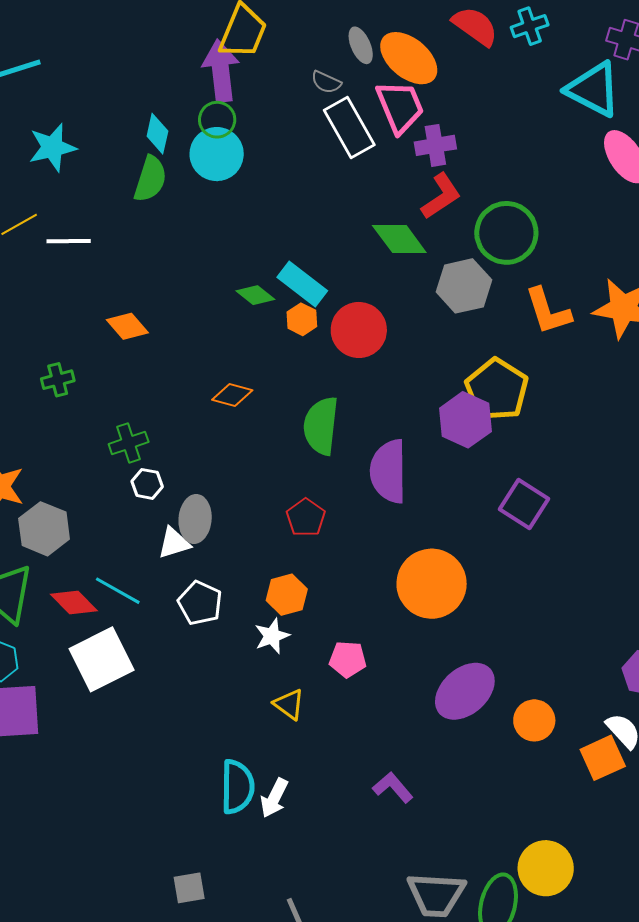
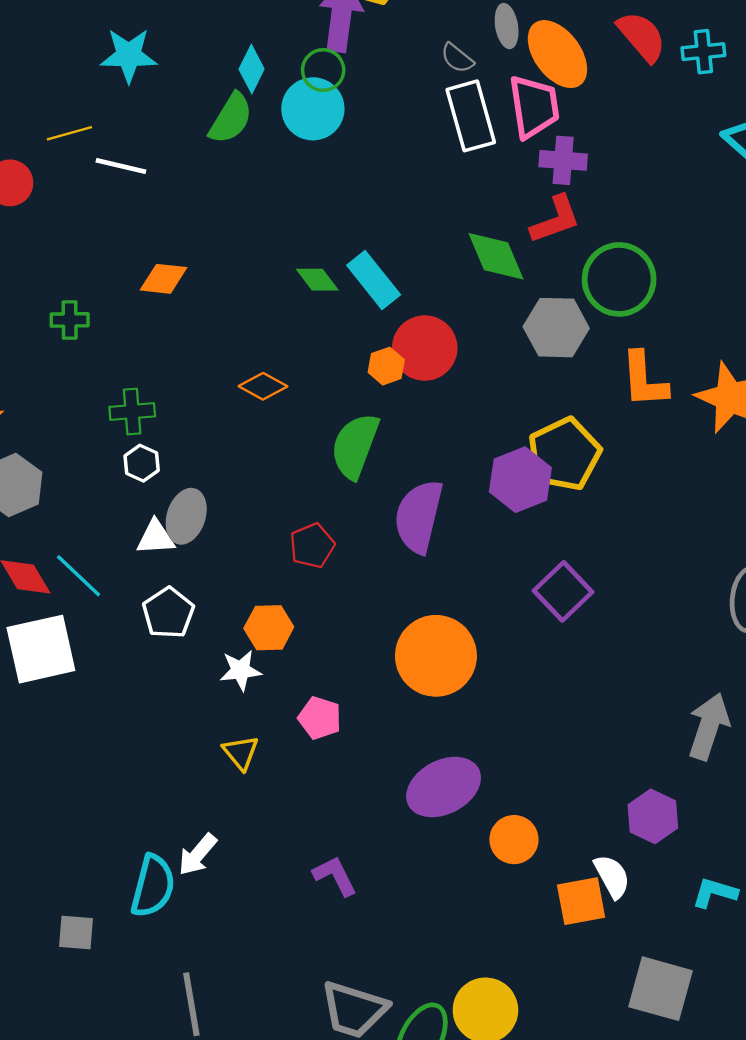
orange hexagon: (302, 319) -> (386, 366), moved
orange diamond: (127, 326) -> (163, 279), turned -57
cyan semicircle: (237, 787) -> (153, 886), moved

